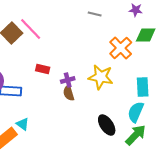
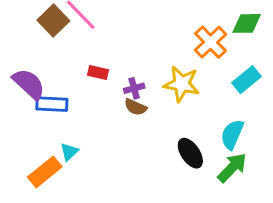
cyan rectangle: (143, 87) -> (247, 80), moved, turned 54
brown semicircle: (69, 93) -> (136, 107), turned -49
cyan triangle: (23, 124) -> (69, 152), turned 40

